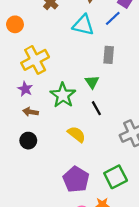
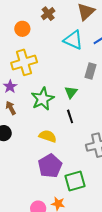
orange circle: (15, 24) -> (22, 29), moved
brown arrow: (30, 112) -> (11, 108), turned 40
yellow semicircle: (76, 134) -> (48, 136), turned -30
purple pentagon: (76, 179) -> (50, 166), moved

